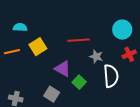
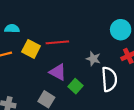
red line: (79, 40) -> (57, 42), moved
yellow square: (38, 47) -> (31, 49), turned -30

